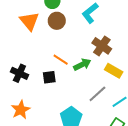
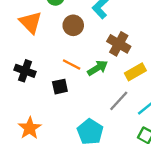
brown circle: (57, 21) -> (73, 25), moved
yellow rectangle: (114, 71) -> (135, 72), turned -54
black cross: (19, 73) -> (25, 71), moved

